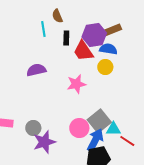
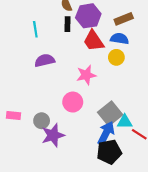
cyan line: (43, 29) -> (35, 29), moved
purple hexagon: (94, 35) -> (88, 16), moved
black rectangle: (66, 38) -> (68, 24), moved
pink circle: (79, 128) -> (73, 102), moved

